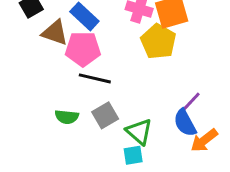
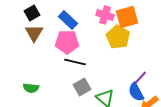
brown triangle: (55, 33) -> (34, 33), moved, turned 42
green semicircle: (67, 117) -> (31, 88), moved

